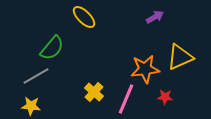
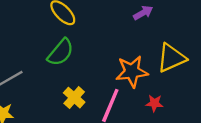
green semicircle: (52, 48) -> (61, 52), moved

